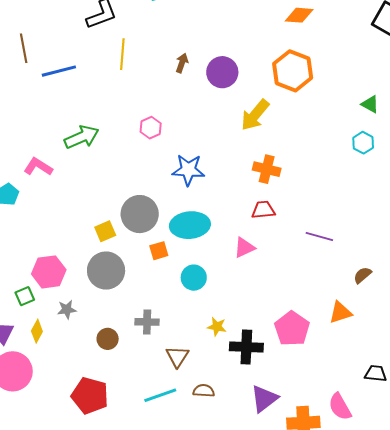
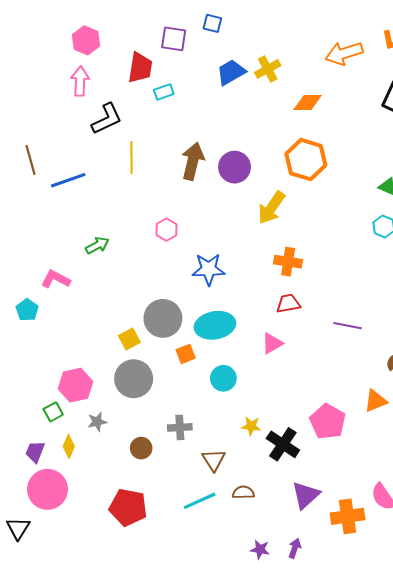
brown arrow: (182, 63) -> (193, 161), size x1.8
green arrow: (82, 137) -> (97, 245), size x0.7
black cross: (246, 347) -> (283, 444), turned 36

